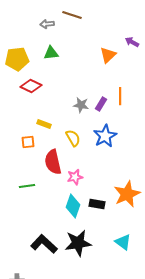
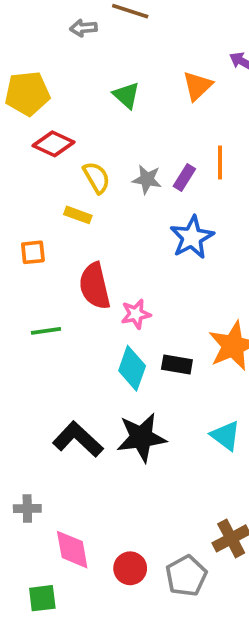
green triangle: (51, 53) -> (126, 95), moved, turned 49
yellow semicircle: (73, 138) -> (97, 178), moved
orange square: (28, 142) -> (33, 252), moved

